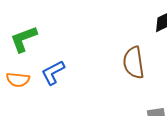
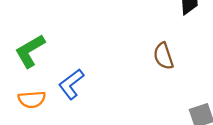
brown semicircle: (134, 63) -> (163, 56), size x0.7

